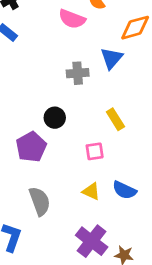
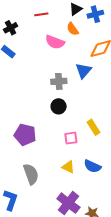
black circle: (55, 118) -> (59, 106), moved
yellow rectangle: (115, 119) -> (93, 127), moved
purple pentagon: (31, 147) -> (25, 135), turned -30

